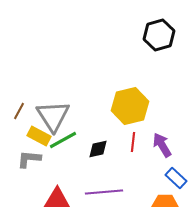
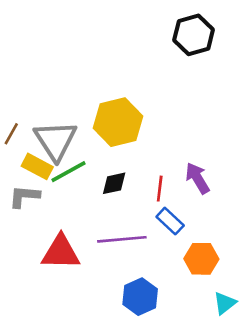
yellow hexagon: (130, 106) -> (118, 122), moved
red line: (133, 142) -> (160, 189), moved
blue rectangle: (176, 178) -> (170, 221), moved

